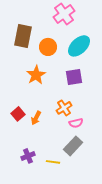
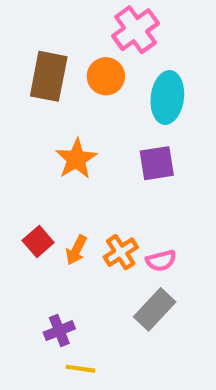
cyan ellipse: (79, 46) -> (167, 97), turned -40
orange circle: (48, 47) -> (106, 76), moved
orange cross: (64, 108) -> (121, 252), moved
yellow line: (53, 162) -> (80, 369), moved

